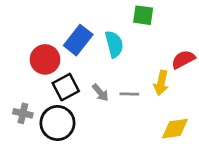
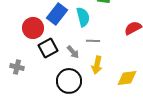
yellow arrow: (161, 83) -> (97, 65), moved
gray line: (129, 94) -> (93, 41), moved
black circle: (57, 123) -> (69, 81), moved

